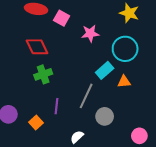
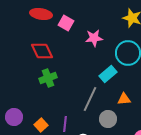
orange triangle: (124, 82) -> (124, 99), moved
purple line: (56, 106) -> (65, 124), moved

